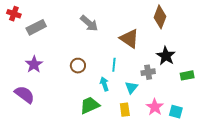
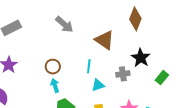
green rectangle: (187, 75) -> (162, 78), turned -40
cyan arrow: (104, 84) -> (55, 86), moved
cyan triangle: (131, 87) -> (98, 85), moved, turned 32

